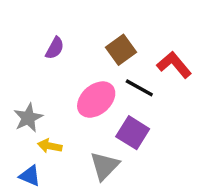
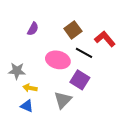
pink ellipse: (96, 100) -> (58, 60), turned 55
gray star: (28, 118) -> (17, 71), turned 30
blue triangle: (30, 176) -> (27, 106), moved

